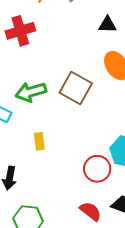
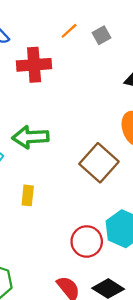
brown square: (76, 88) -> (99, 163), moved

